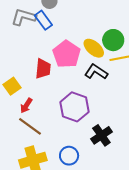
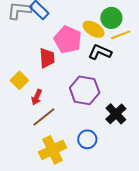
brown line: (30, 126) -> (44, 117), turned -65

